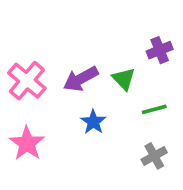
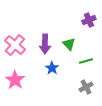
purple cross: (160, 50) -> (89, 20), moved
purple arrow: (81, 79) -> (45, 44), turned -60

